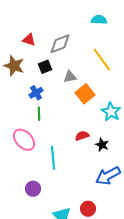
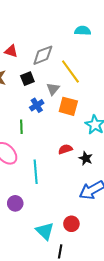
yellow line: (102, 60) -> (70, 72), moved
gray triangle: (70, 77) -> (53, 89), turned -40
blue cross: (36, 93) -> (37, 105), moved
orange square: (85, 94) -> (68, 106), turned -36

